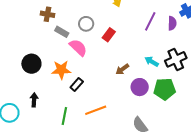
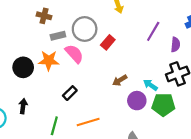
purple semicircle: (172, 23) -> (175, 45), moved
gray circle: (86, 24) -> (85, 29), size x1.5
gray rectangle: (62, 32) -> (58, 36), turned -48
cyan arrow: (152, 61) -> (150, 85), moved
orange star: (61, 70) -> (49, 61), moved

